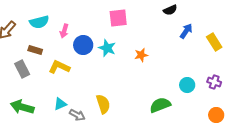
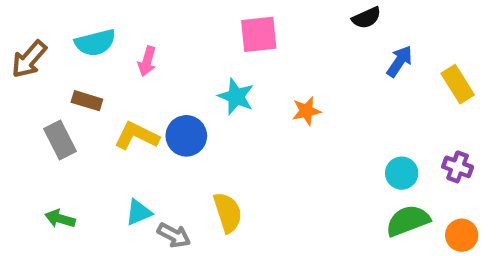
blue circle: (83, 45) -> (186, 136), moved
green semicircle: (160, 105) -> (408, 221), moved
green arrow: (22, 107) -> (60, 219), size x0.6

